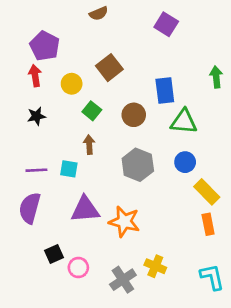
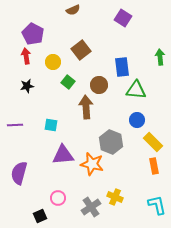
brown arrow: (89, 145) -> (86, 107), moved, size x1.6
gray hexagon: (138, 165) -> (111, 142), moved
purple line: (36, 170) -> (15, 125), moved
purple semicircle: (30, 208) -> (19, 173), moved
black square: (54, 254) -> (40, 216), moved

